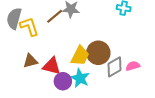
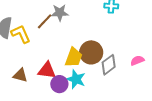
brown triangle: (30, 61) -> (20, 75), moved, turned 35
pink semicircle: (133, 66) -> (137, 61), moved

